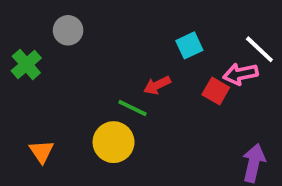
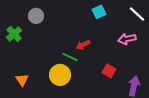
cyan square: (189, 45) -> (99, 12), moved
white line: (259, 49) -> (137, 14), moved
red square: (216, 91) -> (109, 71), moved

